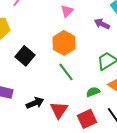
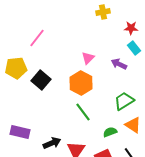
pink triangle: (67, 11) -> (88, 58), moved
black square: (25, 56) -> (41, 80), moved

